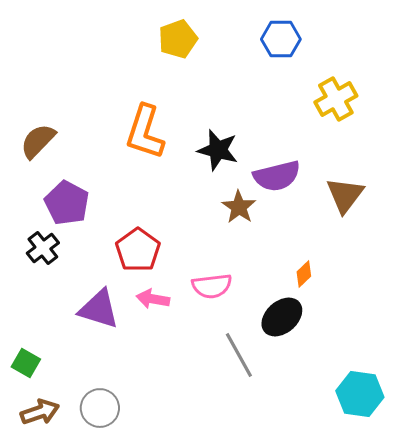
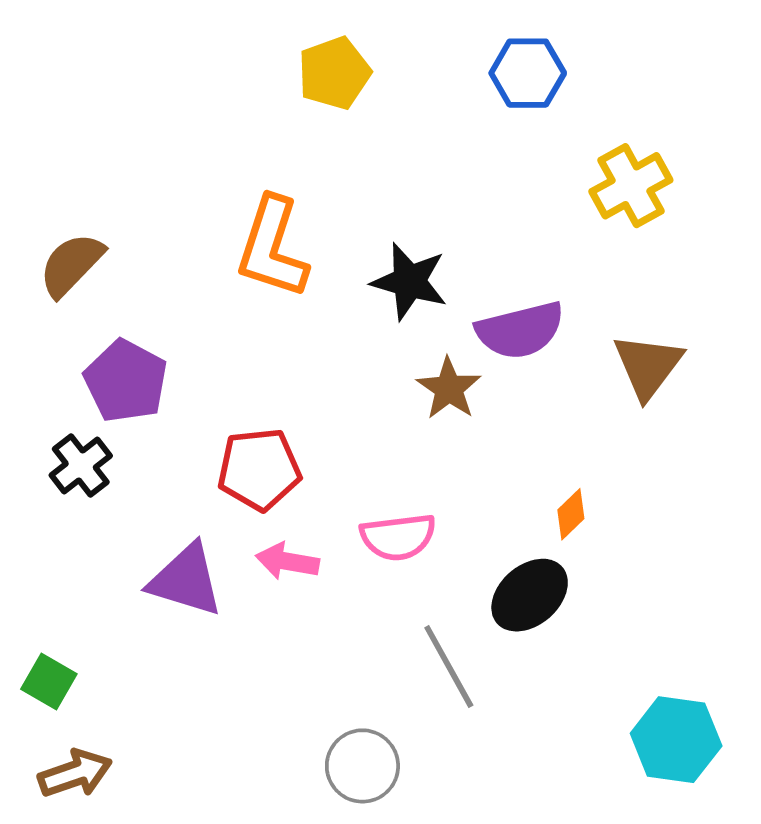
red pentagon: (138, 250) -> (259, 469), turned 30
gray circle: (100, 408) -> (362, 766), moved

